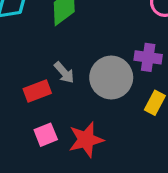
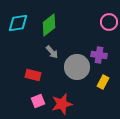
gray arrow: (64, 72) -> (52, 52), moved
red rectangle: (37, 91) -> (33, 75), turned 35

